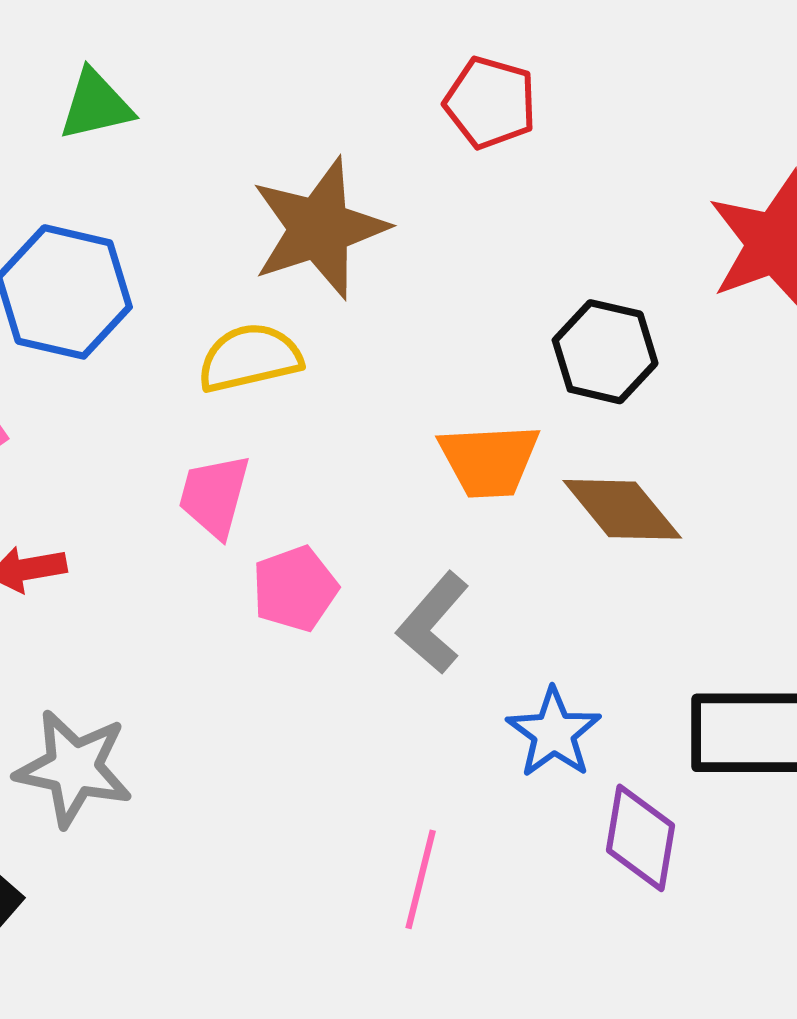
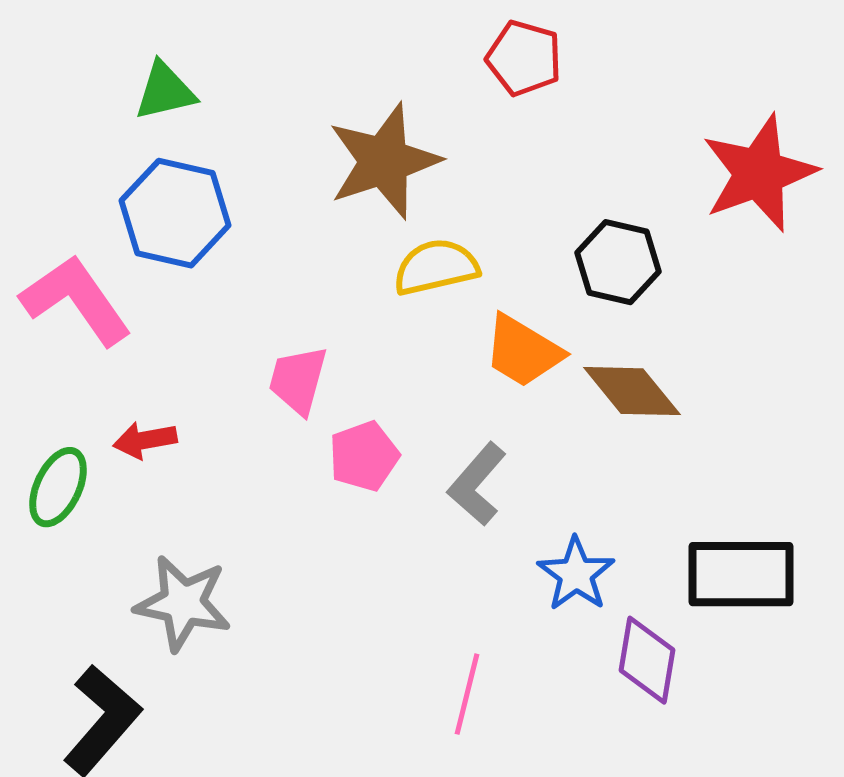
green triangle: (96, 105) -> (165, 91), moved
yellow semicircle: (250, 358) -> (436, 267), moved
orange trapezoid: (489, 460) -> (523, 351), turned 34

